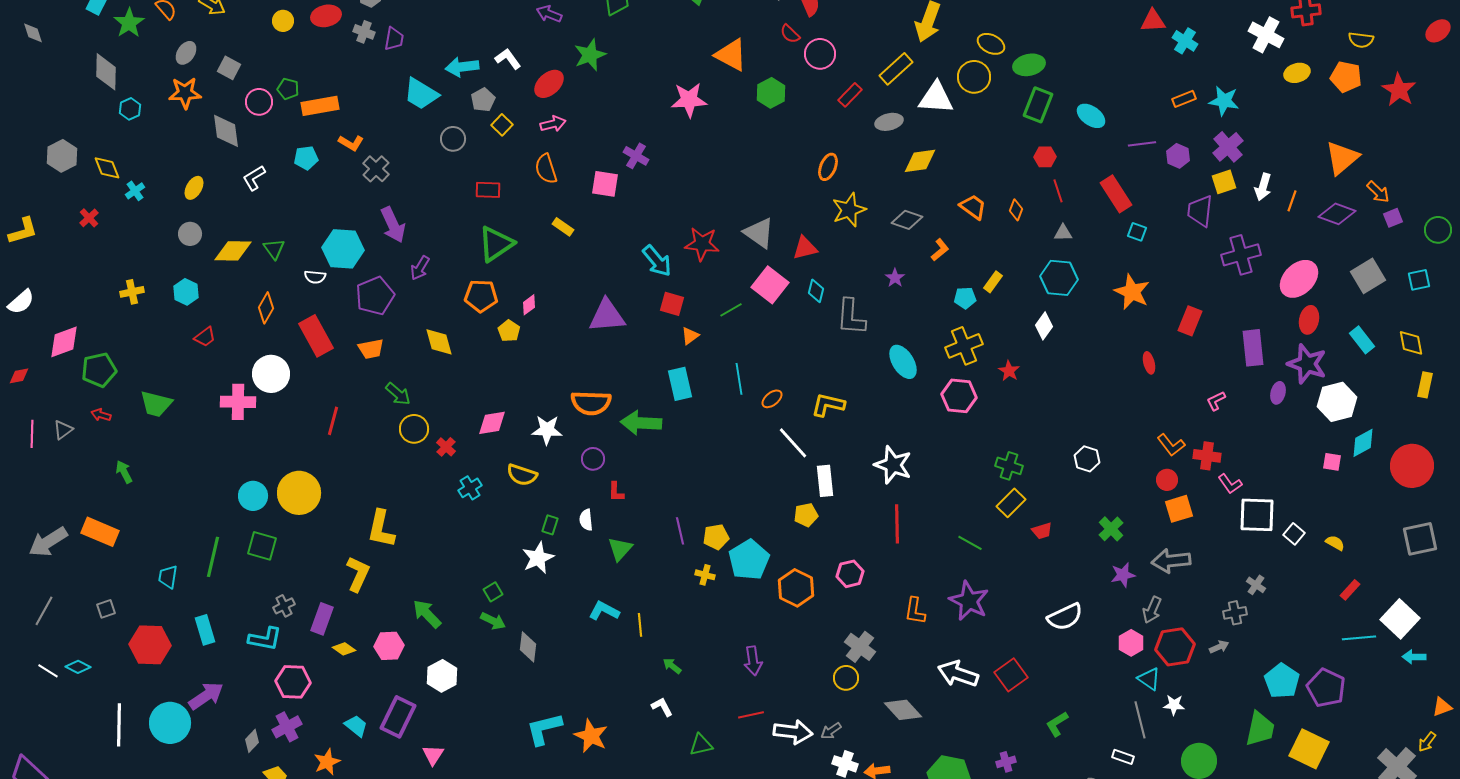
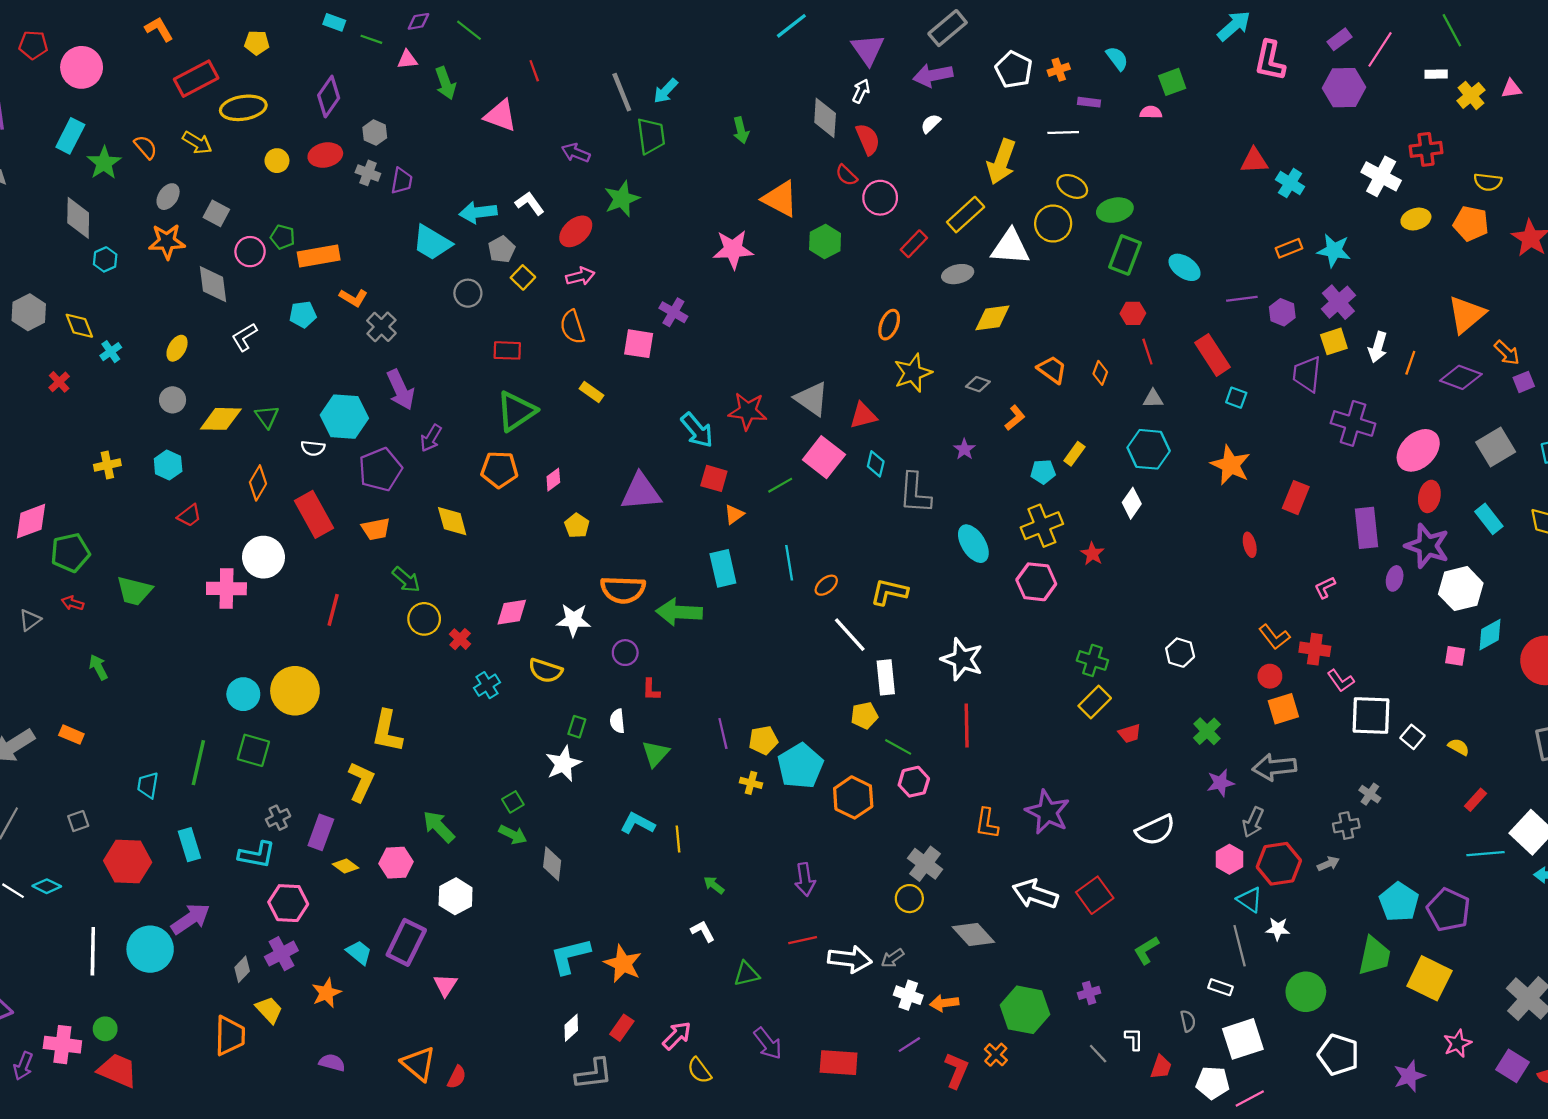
gray diamond: (907, 220) -> (978, 384), size x0.7
purple cross: (1241, 255) -> (1353, 423), turned 33
yellow pentagon: (509, 331) -> (577, 526), moved
orange rectangle: (100, 532) -> (71, 735), size x0.6
green line: (970, 543) -> (898, 747), moved

